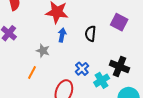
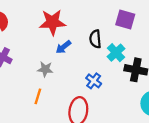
blue arrow: (62, 35) -> (63, 47), turned -128
cyan cross: (102, 80) -> (116, 53), moved

